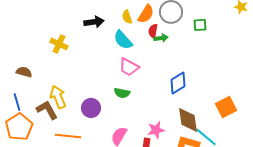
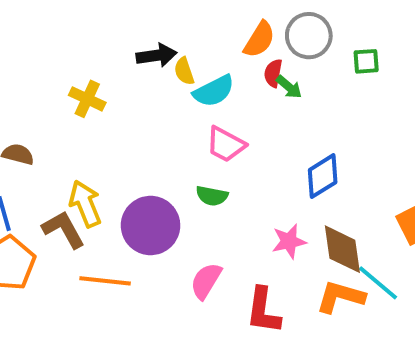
yellow semicircle: (127, 17) -> (184, 71), moved
green arrow: (161, 38) -> (289, 87), turned 48
cyan semicircle: (123, 40) -> (214, 91), turned -75
purple circle: (91, 108) -> (151, 225), size x1.5
pink star: (156, 130) -> (289, 241), moved

